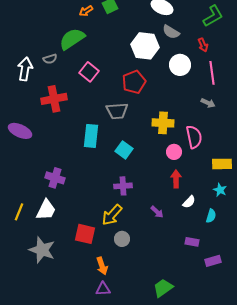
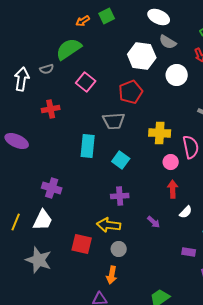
red cross: (54, 99) -> (51, 109), size x0.7
yellow arrow: (112, 215) -> (109, 225), turned 55
orange arrow: (102, 266) -> (112, 275), moved, turned 30

